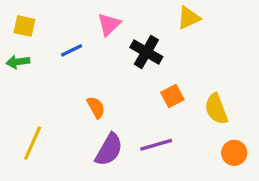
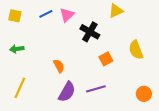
blue line: (72, 50) -> (46, 14), moved
green arrow: (18, 62) -> (17, 49), moved
yellow semicircle: (216, 109) -> (136, 50), moved

